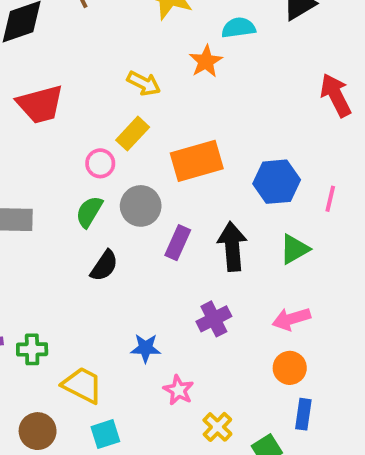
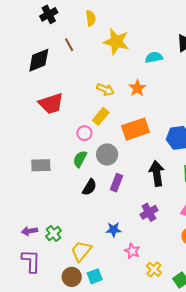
orange star: (206, 61) -> (137, 88), moved
purple rectangle: (178, 243) -> (117, 183), moved
green cross: (32, 349) -> (54, 233), turned -35
yellow trapezoid: (82, 385) -> (81, 251), turned -75
brown circle: (38, 431) -> (72, 277), moved

